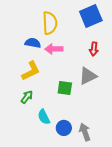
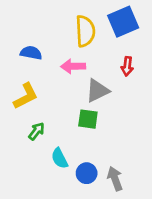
yellow semicircle: (50, 23) -> (85, 31), moved
blue semicircle: (33, 43) -> (31, 53), moved
yellow L-shape: (31, 71) -> (26, 96), moved
gray triangle: (88, 76) -> (97, 91), moved

